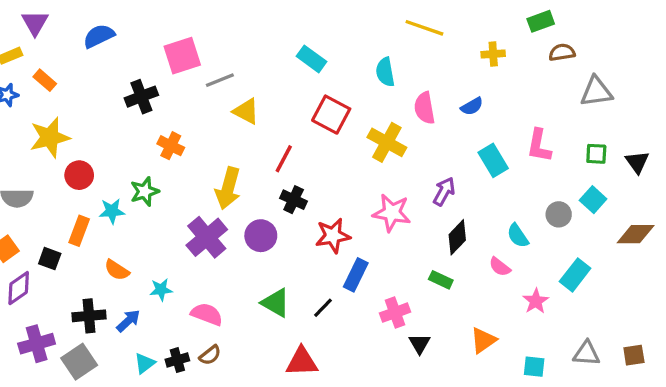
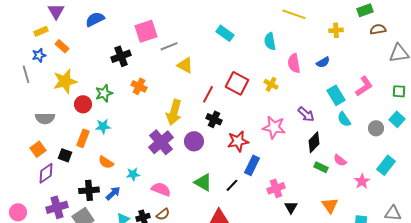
red square: (331, 115) -> (237, 83), moved
yellow cross: (387, 142) -> (271, 84), size x0.6
pink L-shape: (539, 146) -> (364, 86), turned -135
green star: (145, 191) -> (104, 93), moved
purple arrow: (444, 191) -> (306, 114), turned 102
cyan semicircle: (518, 236) -> (344, 119), moved
green rectangle: (441, 280) -> (321, 167), moved
orange triangle: (483, 340) -> (330, 205), turned -30

